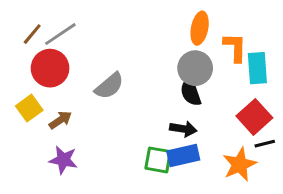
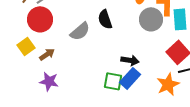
gray circle: (195, 68) -> (151, 19), moved
black semicircle: (191, 92) -> (105, 19), moved
blue rectangle: (183, 155) -> (130, 78), turned -35

